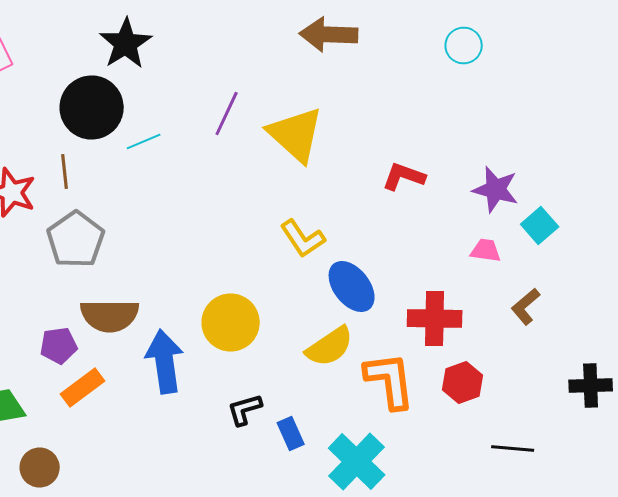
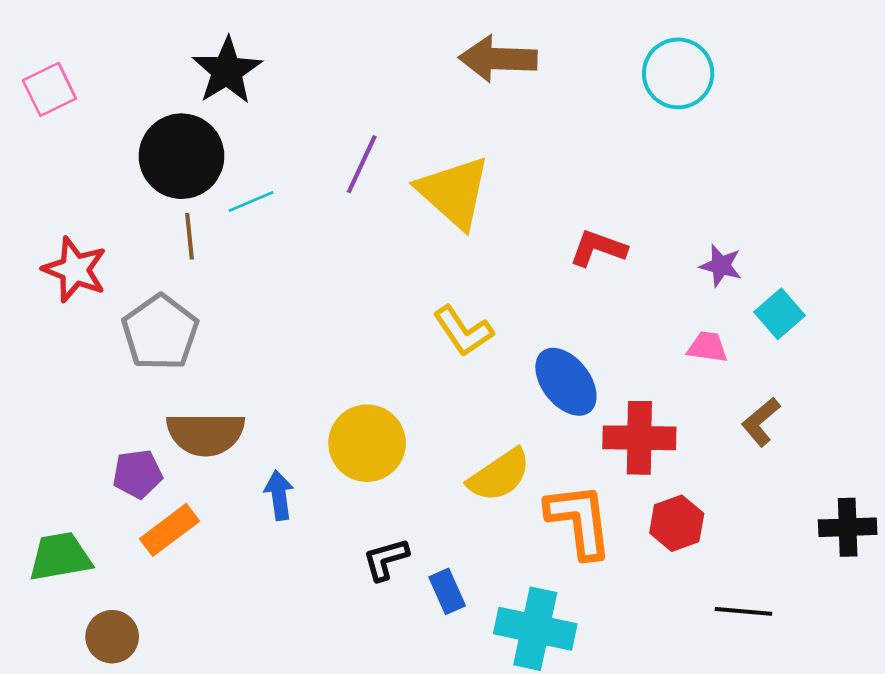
cyan circle: (464, 46) -> (678, 73), size x1.4
brown line: (65, 172) -> (190, 236), moved
purple star: (496, 190) -> (721, 266), size x0.7
blue ellipse: (352, 286) -> (566, 382), moved
blue arrow: (165, 362) -> (279, 495), size x0.6
cyan cross: (357, 462) -> (535, 629), turned -32

